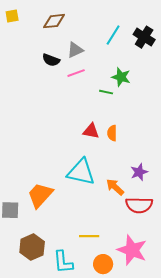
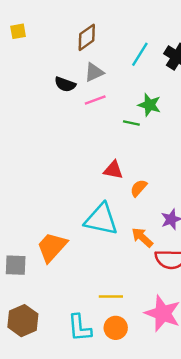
brown diamond: (54, 21) -> (87, 37), moved, turned -30
orange semicircle: (112, 133) -> (139, 188), moved, turned 42
brown hexagon: (32, 247) -> (23, 321), moved
orange circle: (103, 264) -> (116, 328), moved

